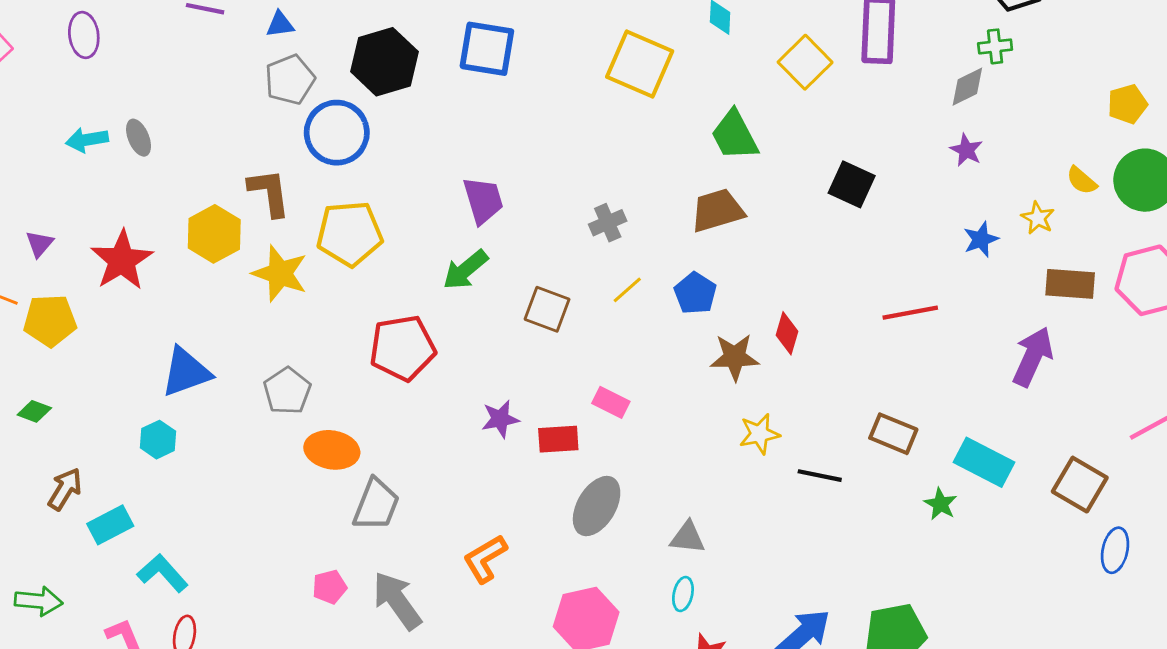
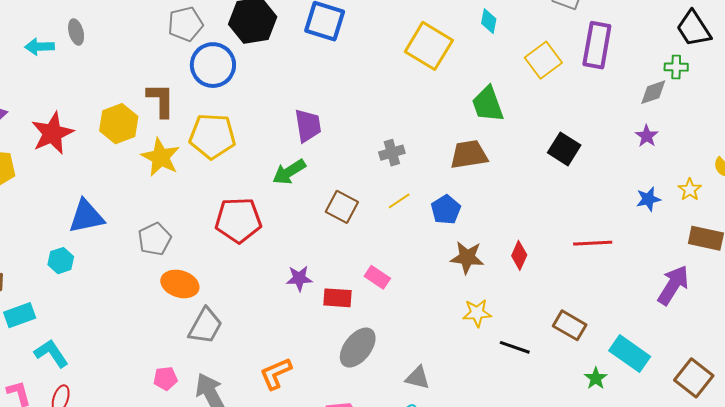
gray ellipse: (139, 138) -> (76, 32), moved
red diamond: (787, 333) -> (519, 255), moved

